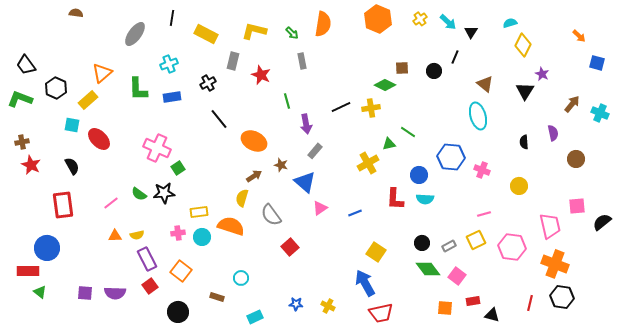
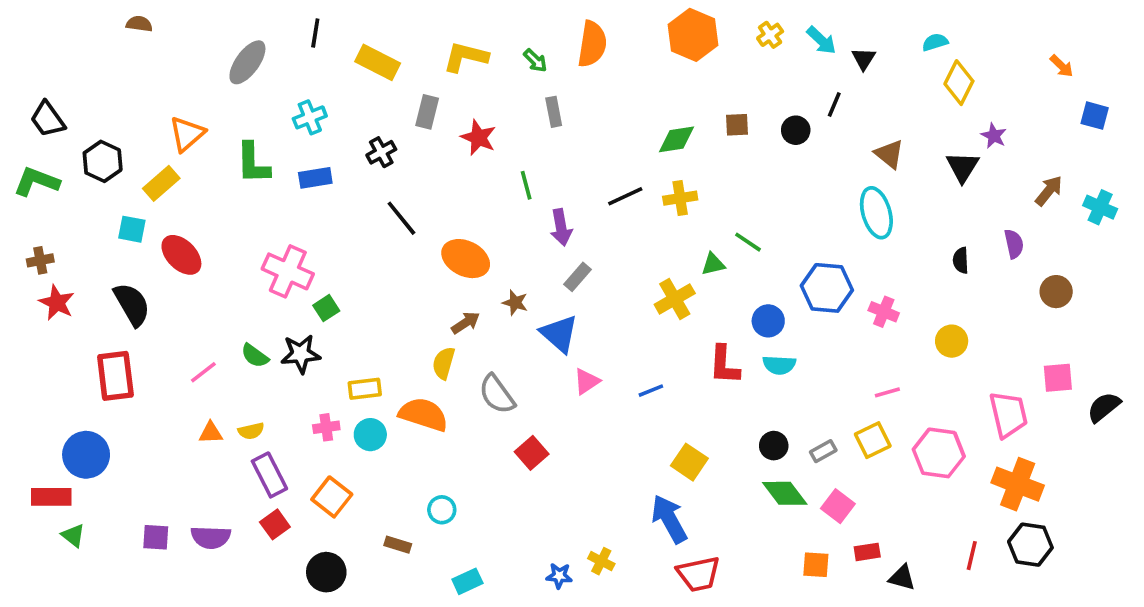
green diamond: (385, 85) -> (677, 139), moved, turned -35
black semicircle: (72, 166) -> (132, 304), size x1.4
blue star: (296, 304) -> (559, 576), moved

